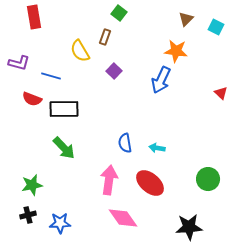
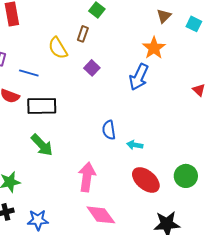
orange star: (176, 51) -> (154, 48), turned 30
blue semicircle: (125, 143) -> (109, 130), moved
red ellipse: (150, 183) -> (146, 180), moved

